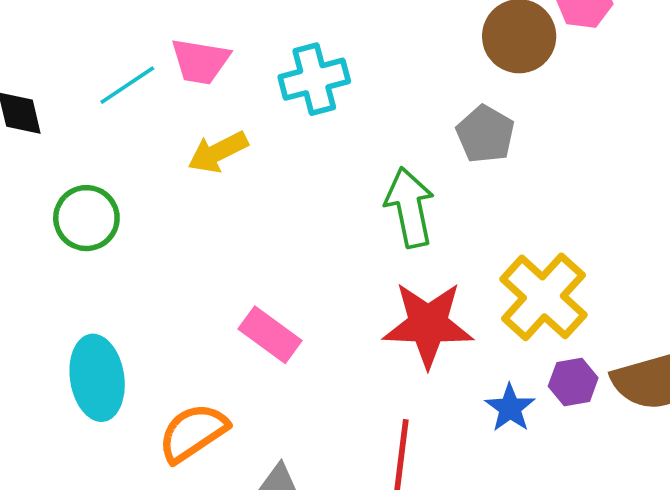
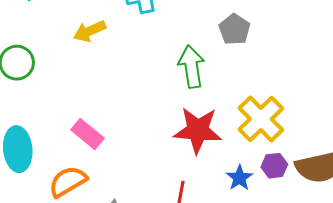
pink rectangle: (270, 335) -> (87, 134), moved

